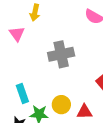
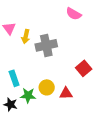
yellow arrow: (35, 13) -> (26, 37), moved

